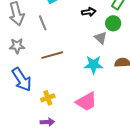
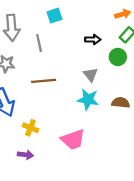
gray triangle: (101, 38) -> (91, 75), moved
yellow cross: (48, 98) -> (31, 128), turned 32

